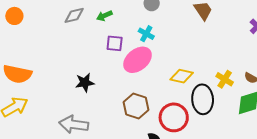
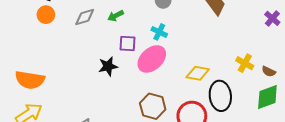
orange circle: (14, 16) -> (46, 15), moved
yellow cross: (225, 79) -> (245, 63), moved
black star: (85, 83) -> (108, 66), moved

